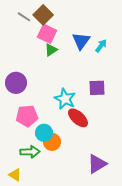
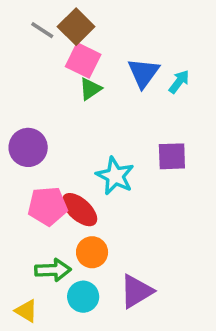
red ellipse: (78, 118) -> (80, 210), moved
cyan circle: (44, 133) -> (83, 297), moved
purple triangle: (97, 164) -> (136, 291), moved

